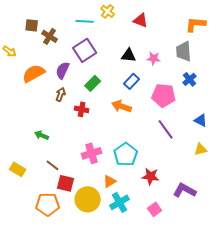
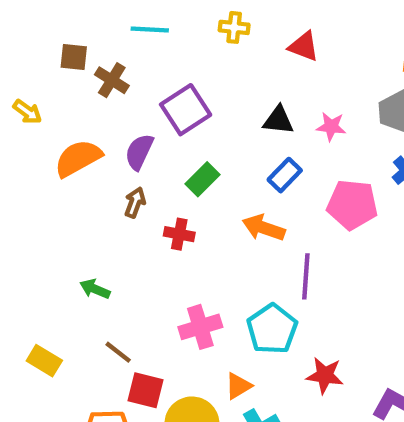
yellow cross: (108, 11) -> (234, 27), turned -32
cyan line: (85, 21) -> (150, 30), moved
purple line: (166, 129) -> (306, 276), moved, turned 40

